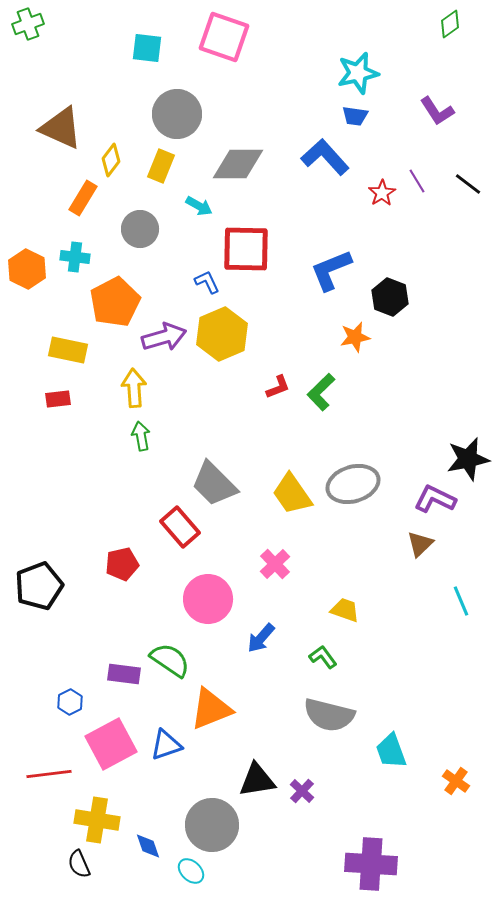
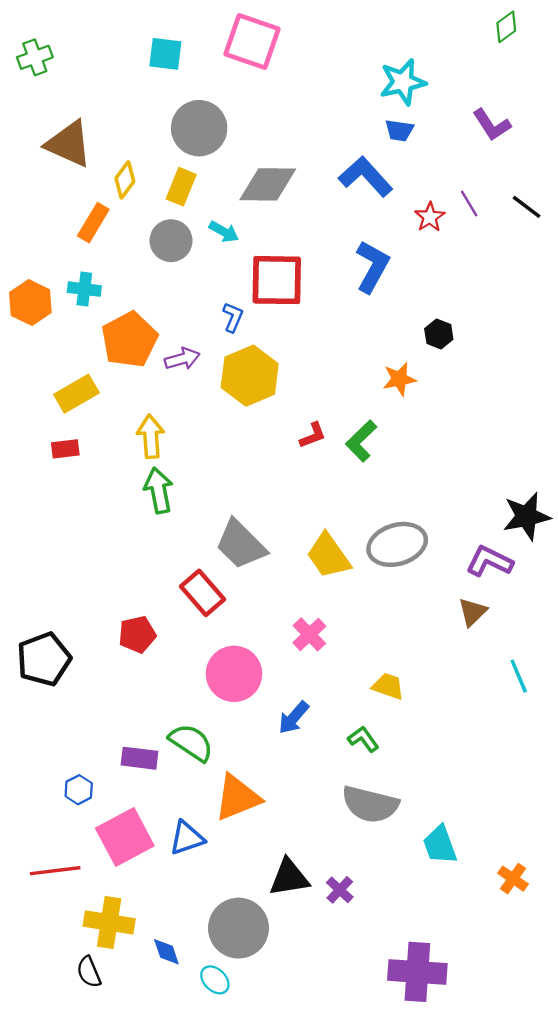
green cross: (28, 24) -> (35, 57), moved
gray circle: (140, 229) -> (171, 241), moved
blue L-shape: (331, 270) -> (372, 267), moved, turned 141
blue L-shape: (207, 282) -> (233, 317), turned 48
black hexagon: (390, 297) -> (439, 334), size x0.7
purple arrow: (164, 337) -> (182, 359), moved, size x0.7
yellow rectangle: (68, 350) -> (76, 394), turned -42
green arrow: (141, 436) -> (159, 490), size x1.4

